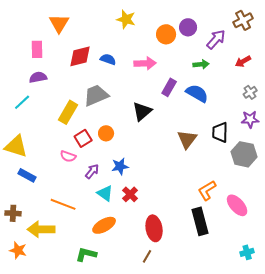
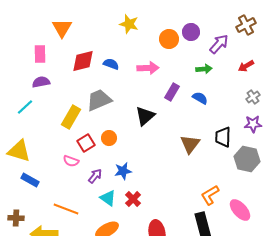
blue semicircle: (197, 93) -> (200, 98), size x0.7

